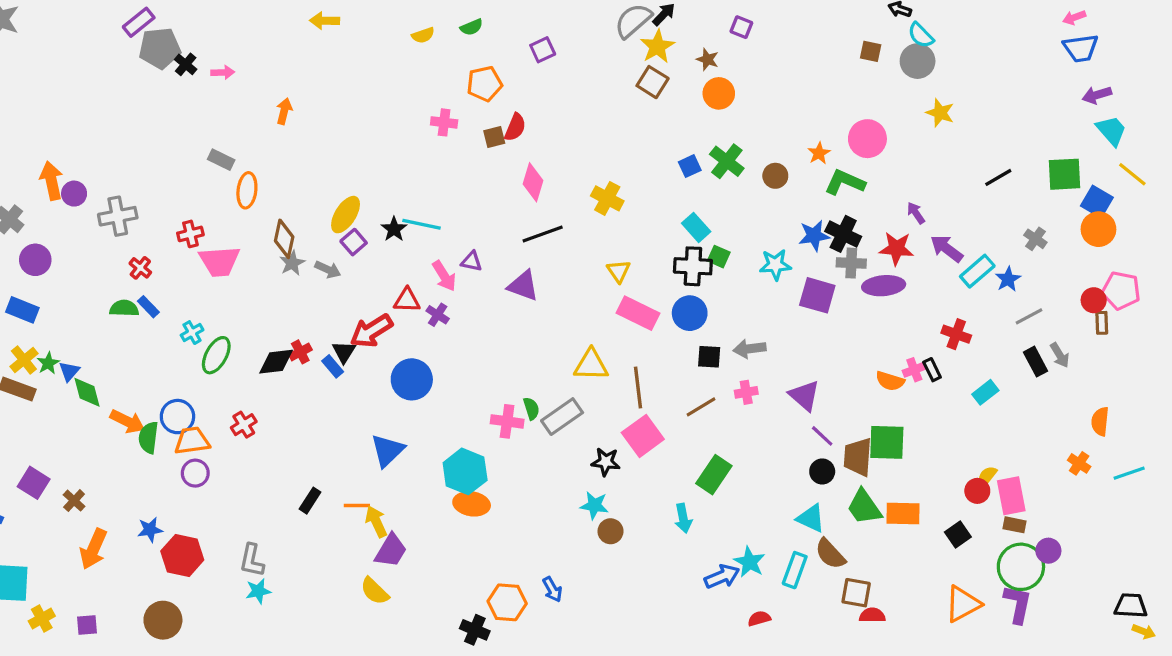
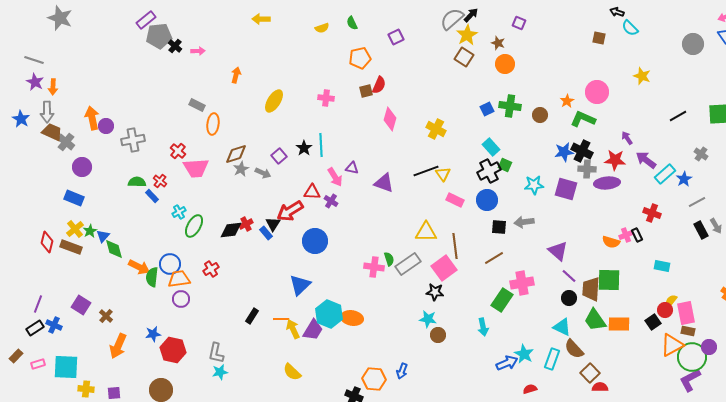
green semicircle: (472, 27) -> (352, 23), turned 88
gray circle: (918, 61) -> (693, 44), moved
pink cross: (444, 122) -> (326, 98), moved
green cross: (727, 161) -> (510, 106), turned -30
yellow ellipse: (346, 215) -> (274, 101), moved
cyan line: (421, 224) -> (321, 145), turned 75
red cross: (190, 234) -> (178, 151), turned -35
black line: (543, 234) -> (426, 171), moved
brown diamond: (284, 239) -> (236, 154), turned 60
cyan star: (775, 265) -> (534, 185), moved
black cross: (693, 266) -> (489, 171), turned -30
red cross: (140, 268) -> (160, 181), moved
green semicircle: (124, 308) -> (137, 182), moved
pink rectangle: (638, 313) -> (455, 200), size x0.7
pink cross: (746, 392) -> (522, 283), moved, size x1.6
cyan rectangle: (985, 392) -> (662, 266), moved, turned 49
pink square: (643, 436) -> (444, 268), moved
cyan hexagon: (465, 471) -> (329, 314), moved
black square: (958, 534) -> (653, 322), moved
purple trapezoid: (391, 551) -> (313, 330), moved
blue arrow: (552, 589) -> (402, 371), turned 49
brown square: (856, 593) -> (590, 373), turned 36
orange triangle: (963, 604) -> (672, 345), moved
purple L-shape: (1018, 604) -> (690, 380), turned -130
yellow cross: (42, 619) -> (86, 389), turned 35

